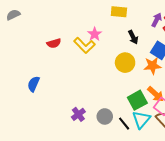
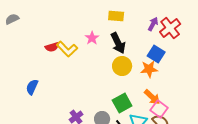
black arrow: (133, 37) -> (118, 43), moved, size x1.5
yellow L-shape: (84, 45) -> (67, 49), moved
green square: (137, 100) -> (122, 103), moved

